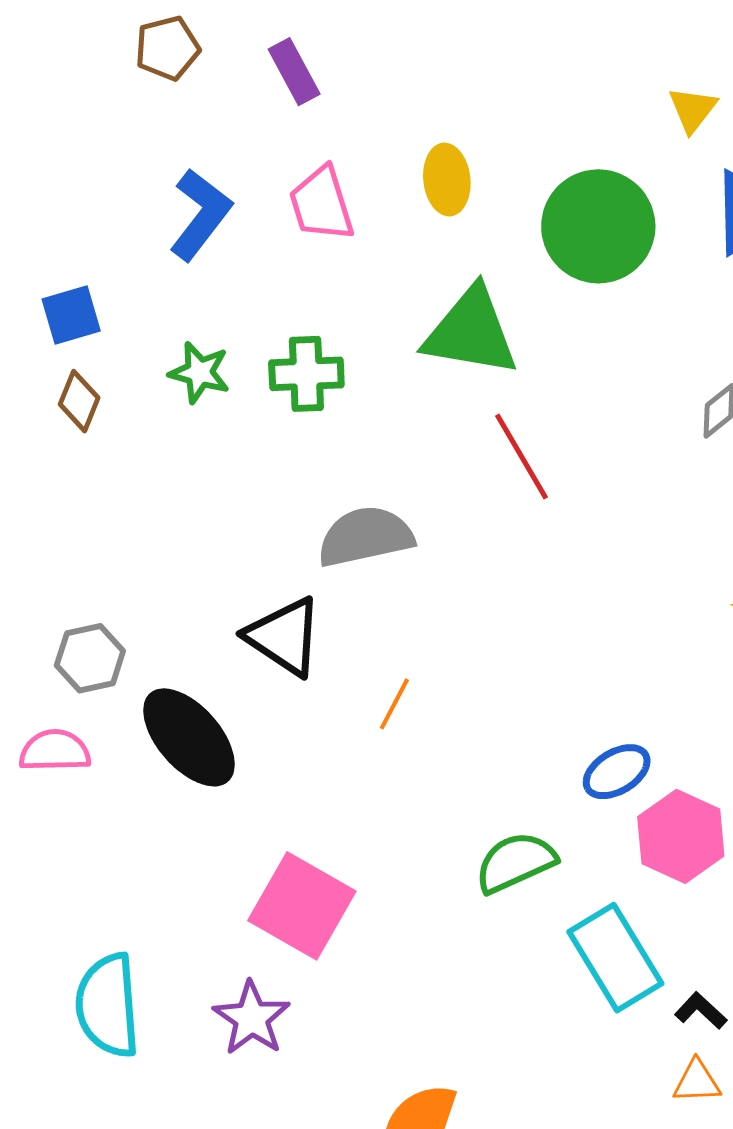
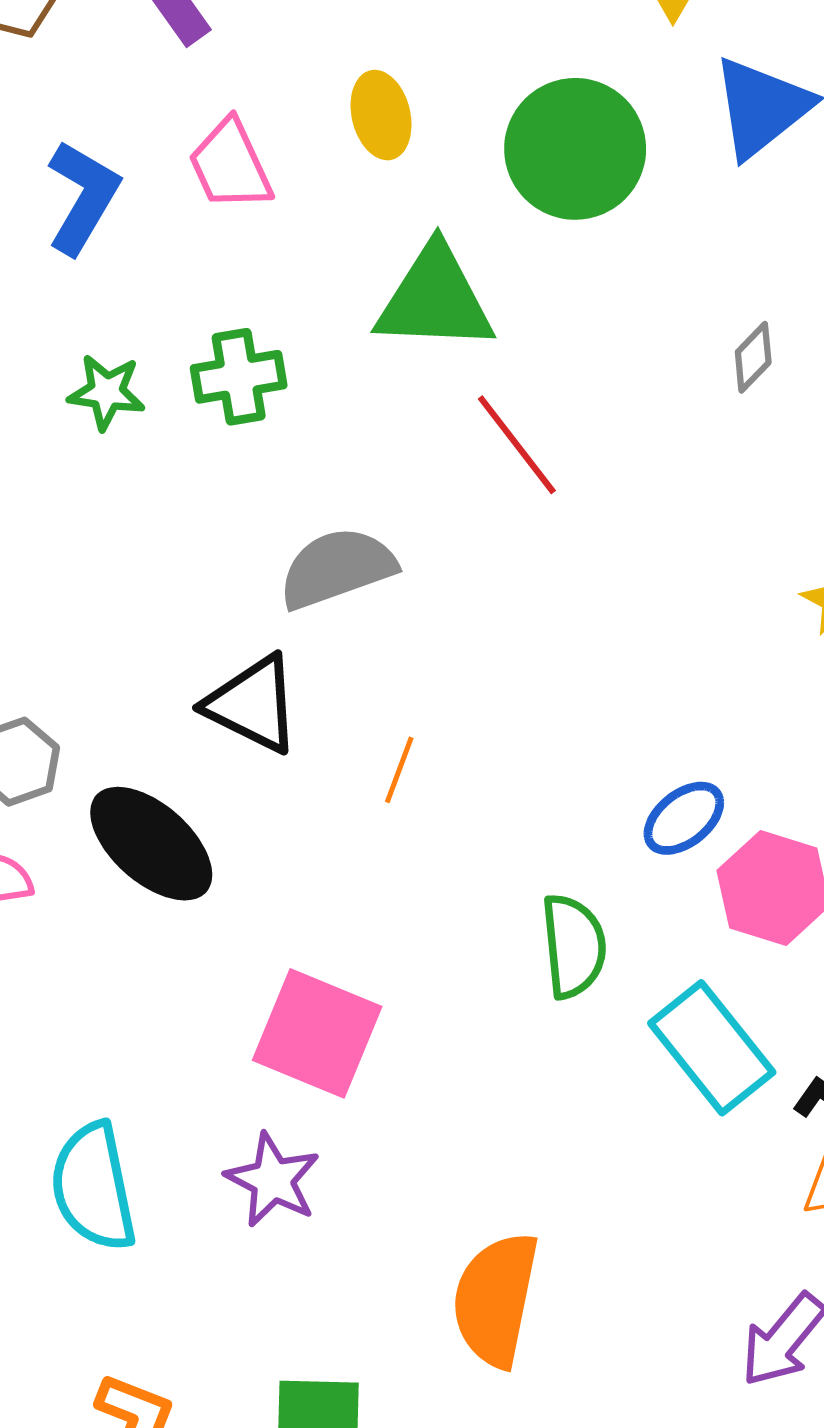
green semicircle: (516, 862) -> (574, 946), turned 116

